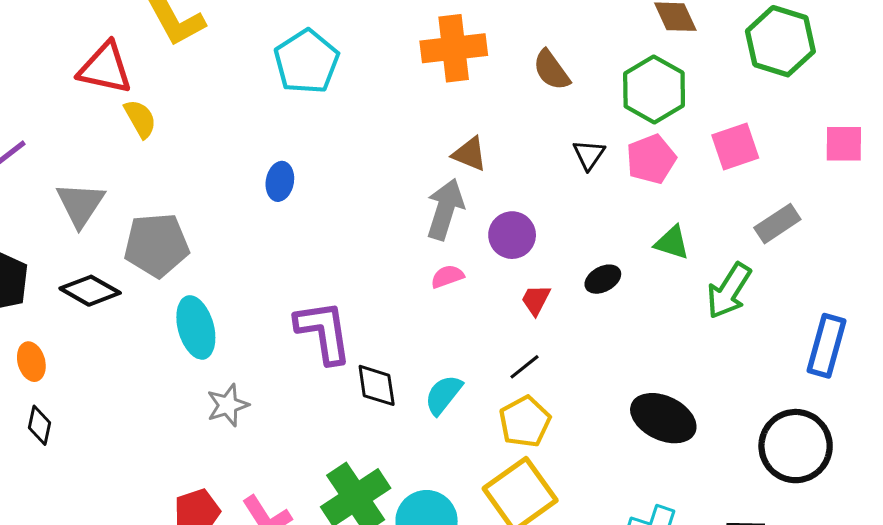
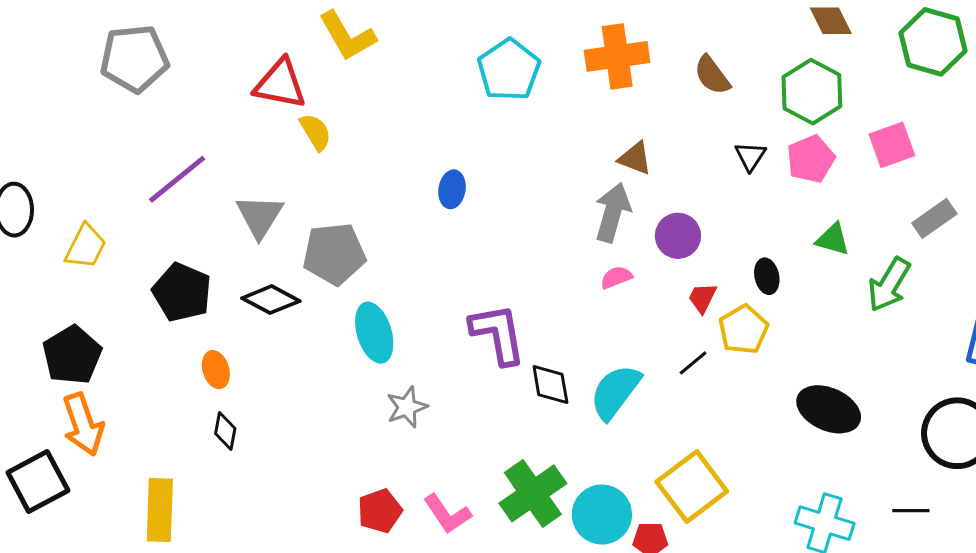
cyan pentagon: (306, 62) -> (509, 70), moved
black ellipse: (603, 279) -> (767, 276), turned -72
cyan semicircle: (443, 395) -> (615, 392), size x1.4
yellow pentagon: (525, 422) -> (743, 329), moved

